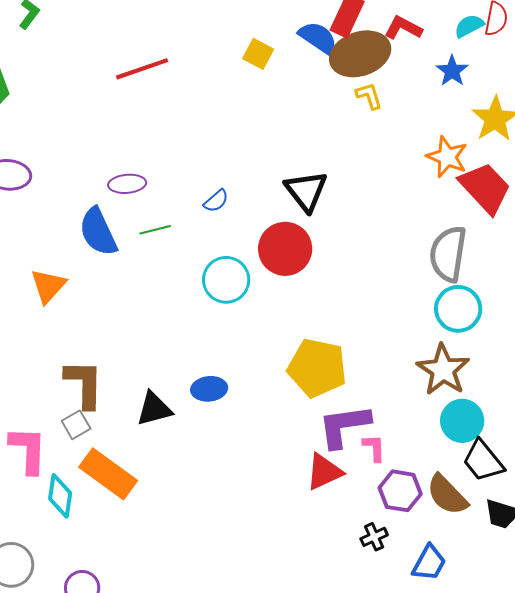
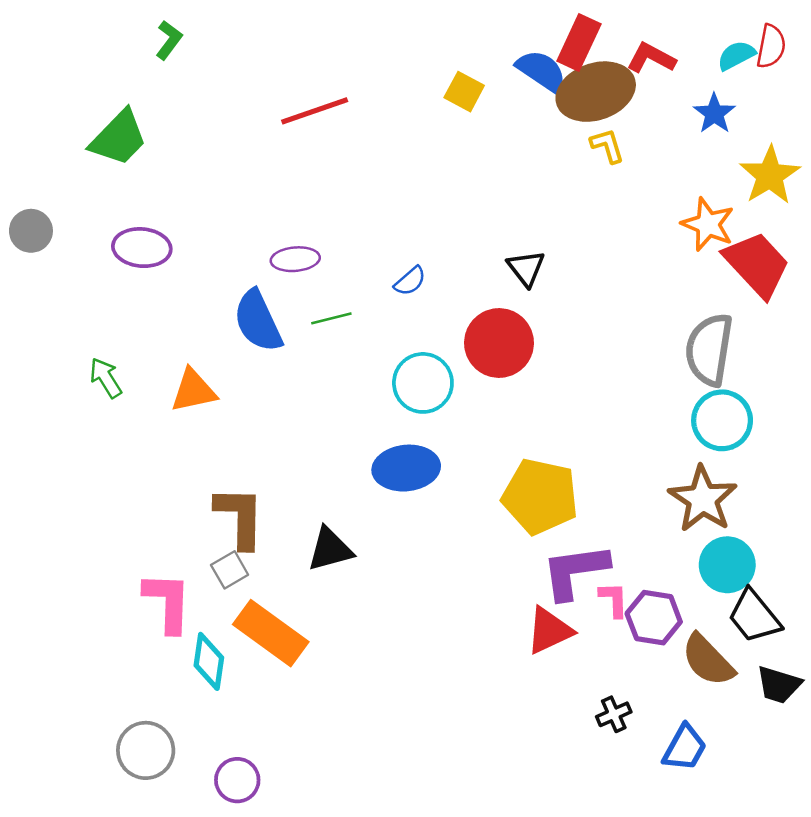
black triangle: (306, 191) -> (526, 268), size x0.7
orange triangle: (48, 286) -> (193, 391), turned 36
blue ellipse: (209, 389) -> (406, 468), moved, size x1.4
purple hexagon: (400, 491) -> (654, 618), moved

